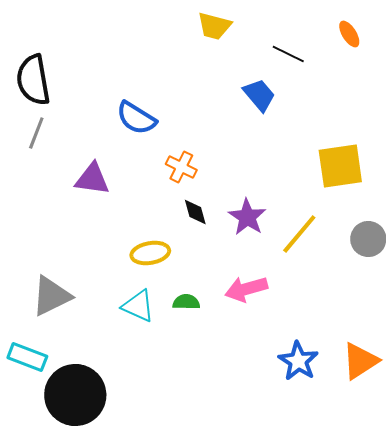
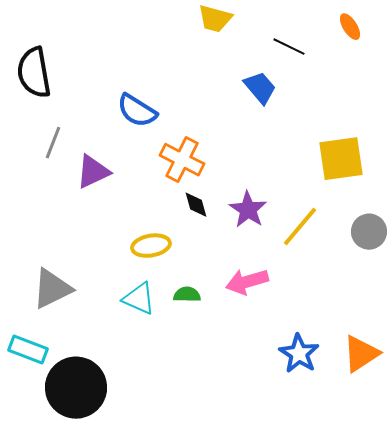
gray line: (36, 133) -> (53, 143), moved
orange cross: (181, 167) -> (182, 160), size x1.4
purple triangle: (92, 179) -> (93, 172), turned -33

